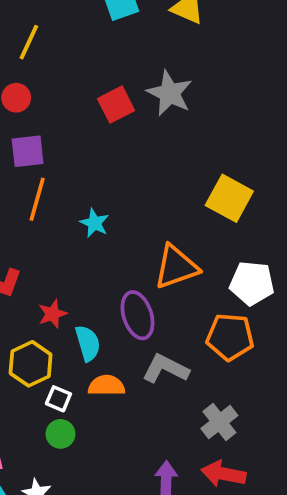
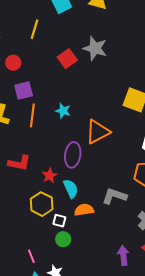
yellow line: (29, 42) -> (34, 29), moved
cyan star: (95, 223) -> (63, 111), moved
orange triangle: (176, 267) -> (98, 132), moved
purple ellipse: (138, 315) -> (73, 155), moved, turned 35

